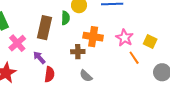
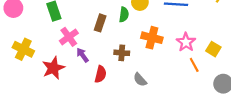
brown rectangle: (45, 28) -> (100, 23), size x0.7
brown cross: (78, 52) -> (122, 53), moved
purple arrow: (39, 58) -> (82, 55), moved

